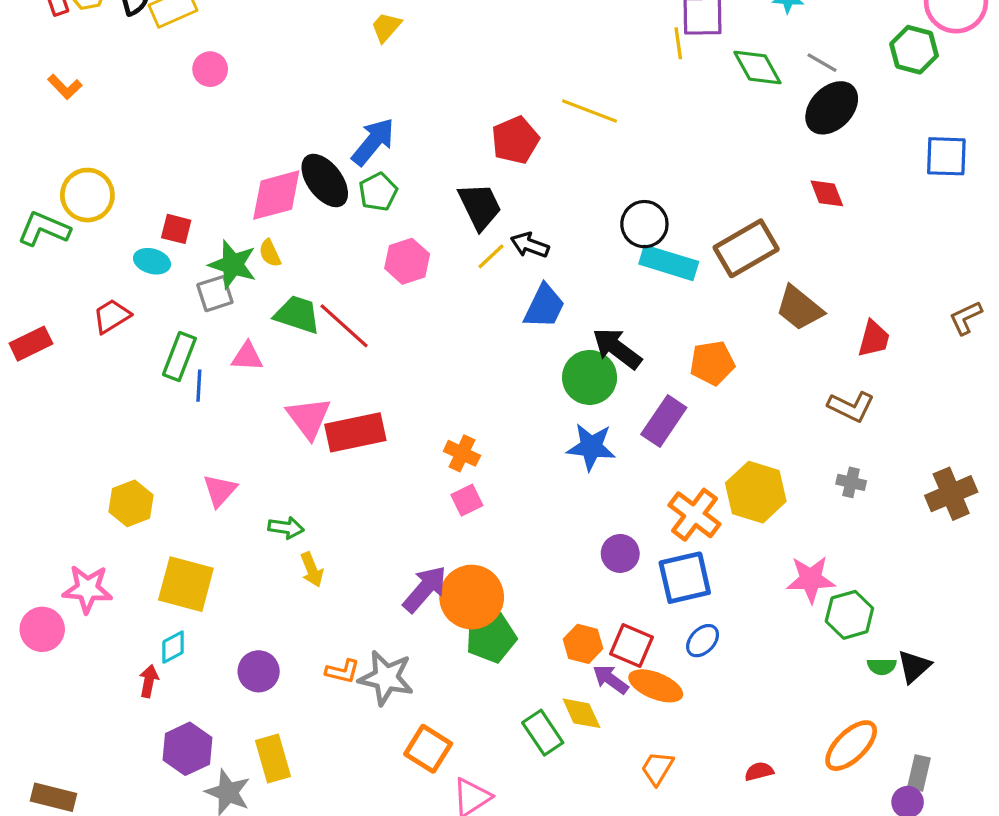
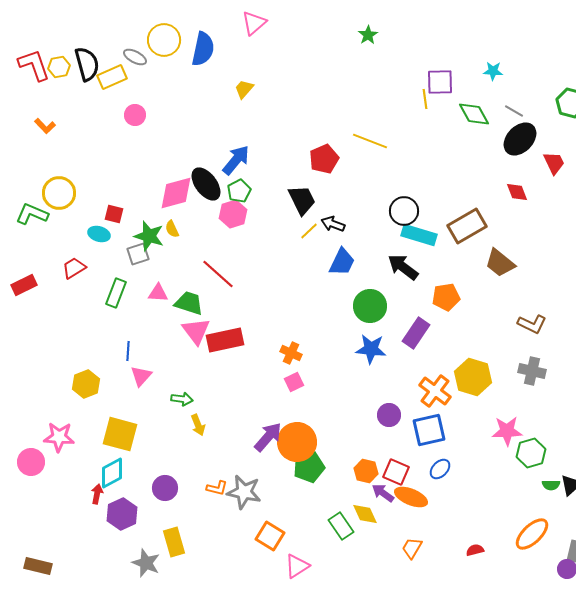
pink hexagon: (407, 261) -> (233, 214), moved
green trapezoid: (297, 315) -> (189, 303), moved
red trapezoid: (874, 339) -> (554, 163), moved, turned -40
black arrow: (617, 348) -> (403, 267), moved
blue line: (199, 386) -> (128, 351), moved
gray cross: (851, 482) -> (532, 371), size x1.5
cyan diamond: (173, 647) -> (112, 473), size x1.5
purple hexagon: (188, 749) -> (122, 514), moved

